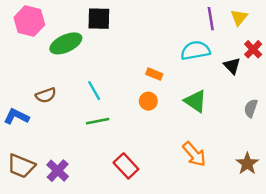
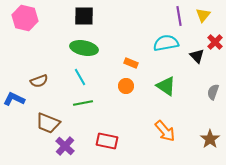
green ellipse: (66, 43) -> (84, 48), moved, turned 36
brown trapezoid: (21, 166) -> (48, 123), moved
red rectangle: (126, 166) -> (107, 141), turned -35
purple cross: (58, 171) -> (65, 146), moved

